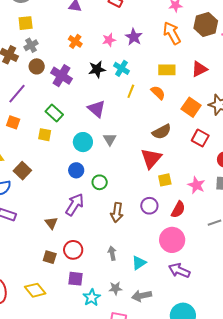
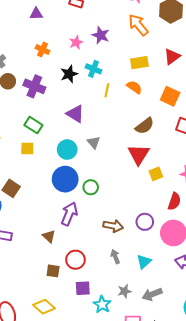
blue circle: (76, 170) -> (65, 179), size x1.6
purple circle: (149, 206) -> (145, 222), moved
brown arrow: (117, 213) -> (113, 226), moved, turned -78

